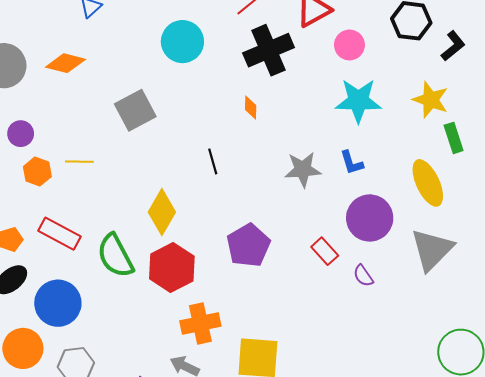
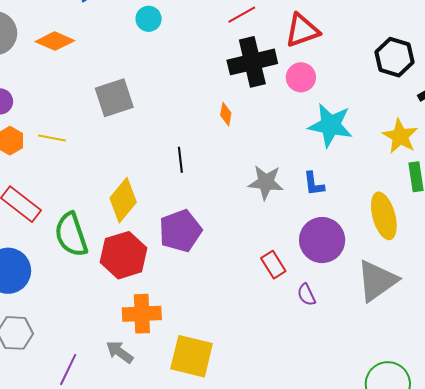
cyan circle: (182, 42) -> (149, 19), moved, size x0.6
pink circle: (349, 45) -> (301, 77), moved
purple pentagon: (248, 245) -> (180, 231), moved

